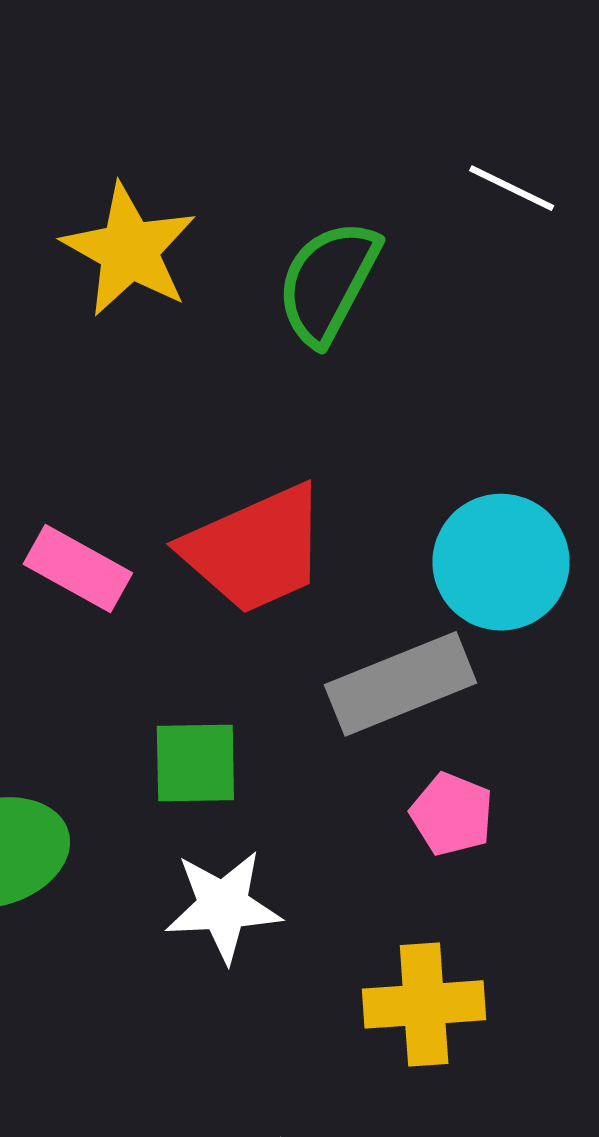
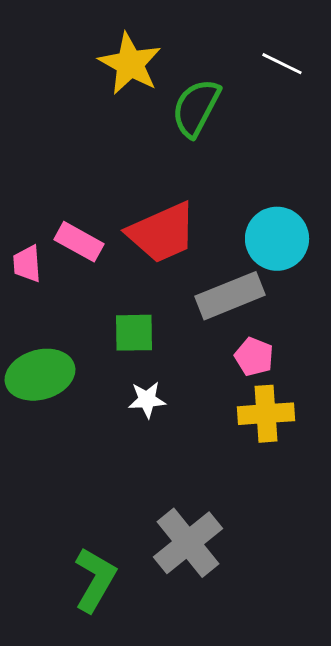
yellow star: (129, 250) -> (130, 64), moved
white star: (223, 906) -> (147, 400), size x0.7
yellow cross: (424, 1004) -> (266, 414), moved

